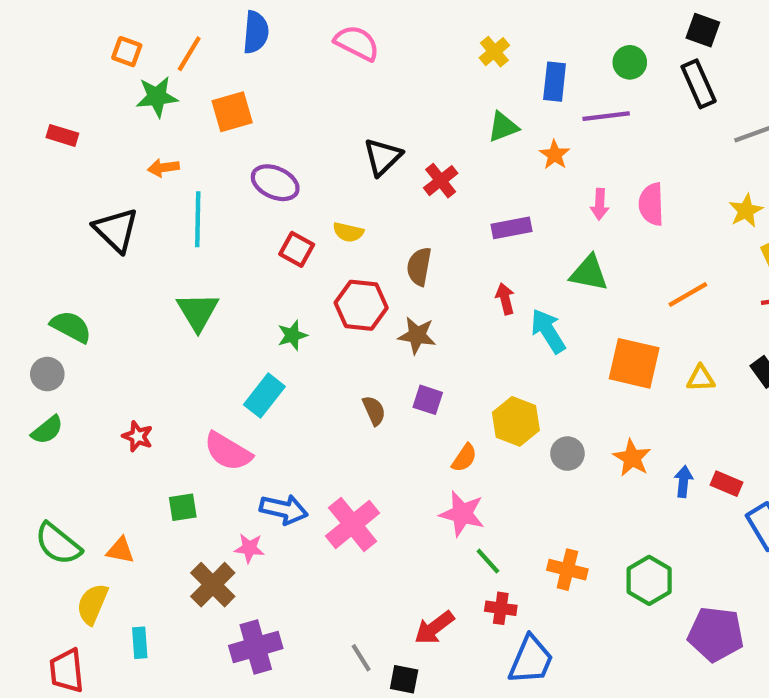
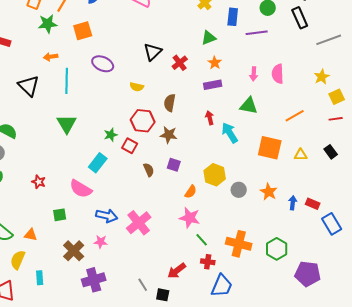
orange star: (555, 155) -> (215, 63), moved
red square: (297, 249) -> (130, 146), moved
pink star: (249, 548) -> (101, 242), moved
orange cross: (567, 570) -> (239, 244), size x1.4

